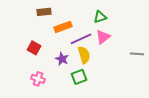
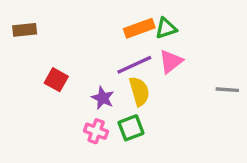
brown rectangle: (44, 12) -> (25, 30), moved
orange rectangle: (63, 27) -> (139, 28), moved
pink cross: (38, 79) -> (96, 131), moved

